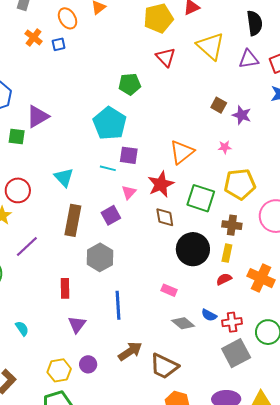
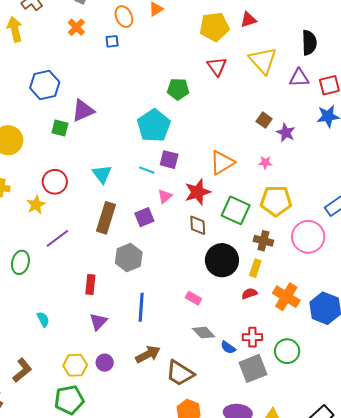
orange cross: (34, 37) -> (76, 27), moved
blue semicircle: (209, 315) -> (228, 347), moved

